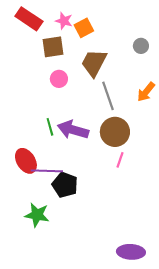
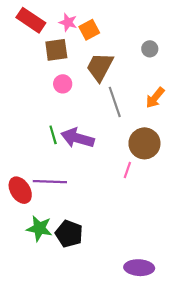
brown circle: (115, 132) -> (144, 143), moved
red ellipse: (26, 161) -> (20, 190), moved
black pentagon: (65, 185) -> (69, 234), moved

